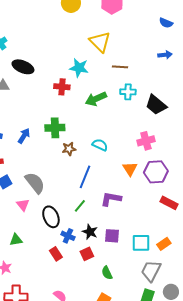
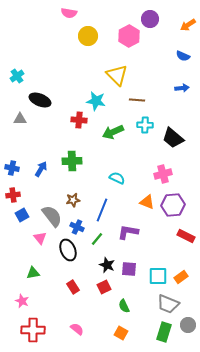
brown star: (69, 149) -> (73, 200), moved
orange triangle: (130, 169) -> (147, 202), turned -35
blue cross: (68, 236) -> (77, 227), moved
gray trapezoid: (151, 271) -> (168, 304), turned -95

